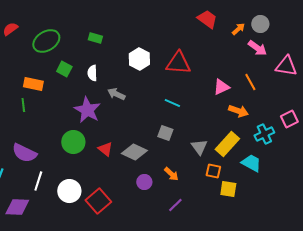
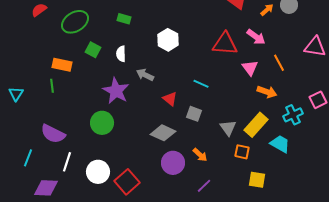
pink arrow: (257, 48) -> (256, 37), moved
red triangle: (178, 63) -> (225, 44), moved
pink triangle: (221, 87) -> (250, 68), turned -42
red triangle: (105, 149) -> (170, 99), moved
purple circle: (144, 182) -> (173, 163), size x1.5
yellow square: (228, 189) -> (257, 180), moved

